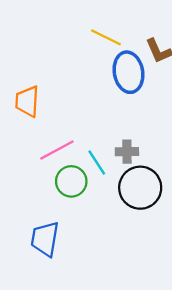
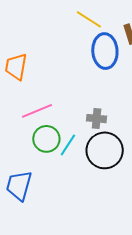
cyan line: (97, 162) -> (68, 145), moved, turned 60

